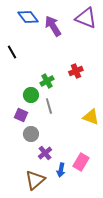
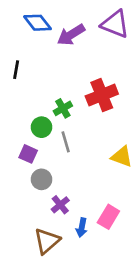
purple arrow: (53, 26) -> (71, 35), turned -90
black line: (12, 52) -> (16, 70), turned 40
red cross: (76, 71) -> (102, 95), size x1.6

